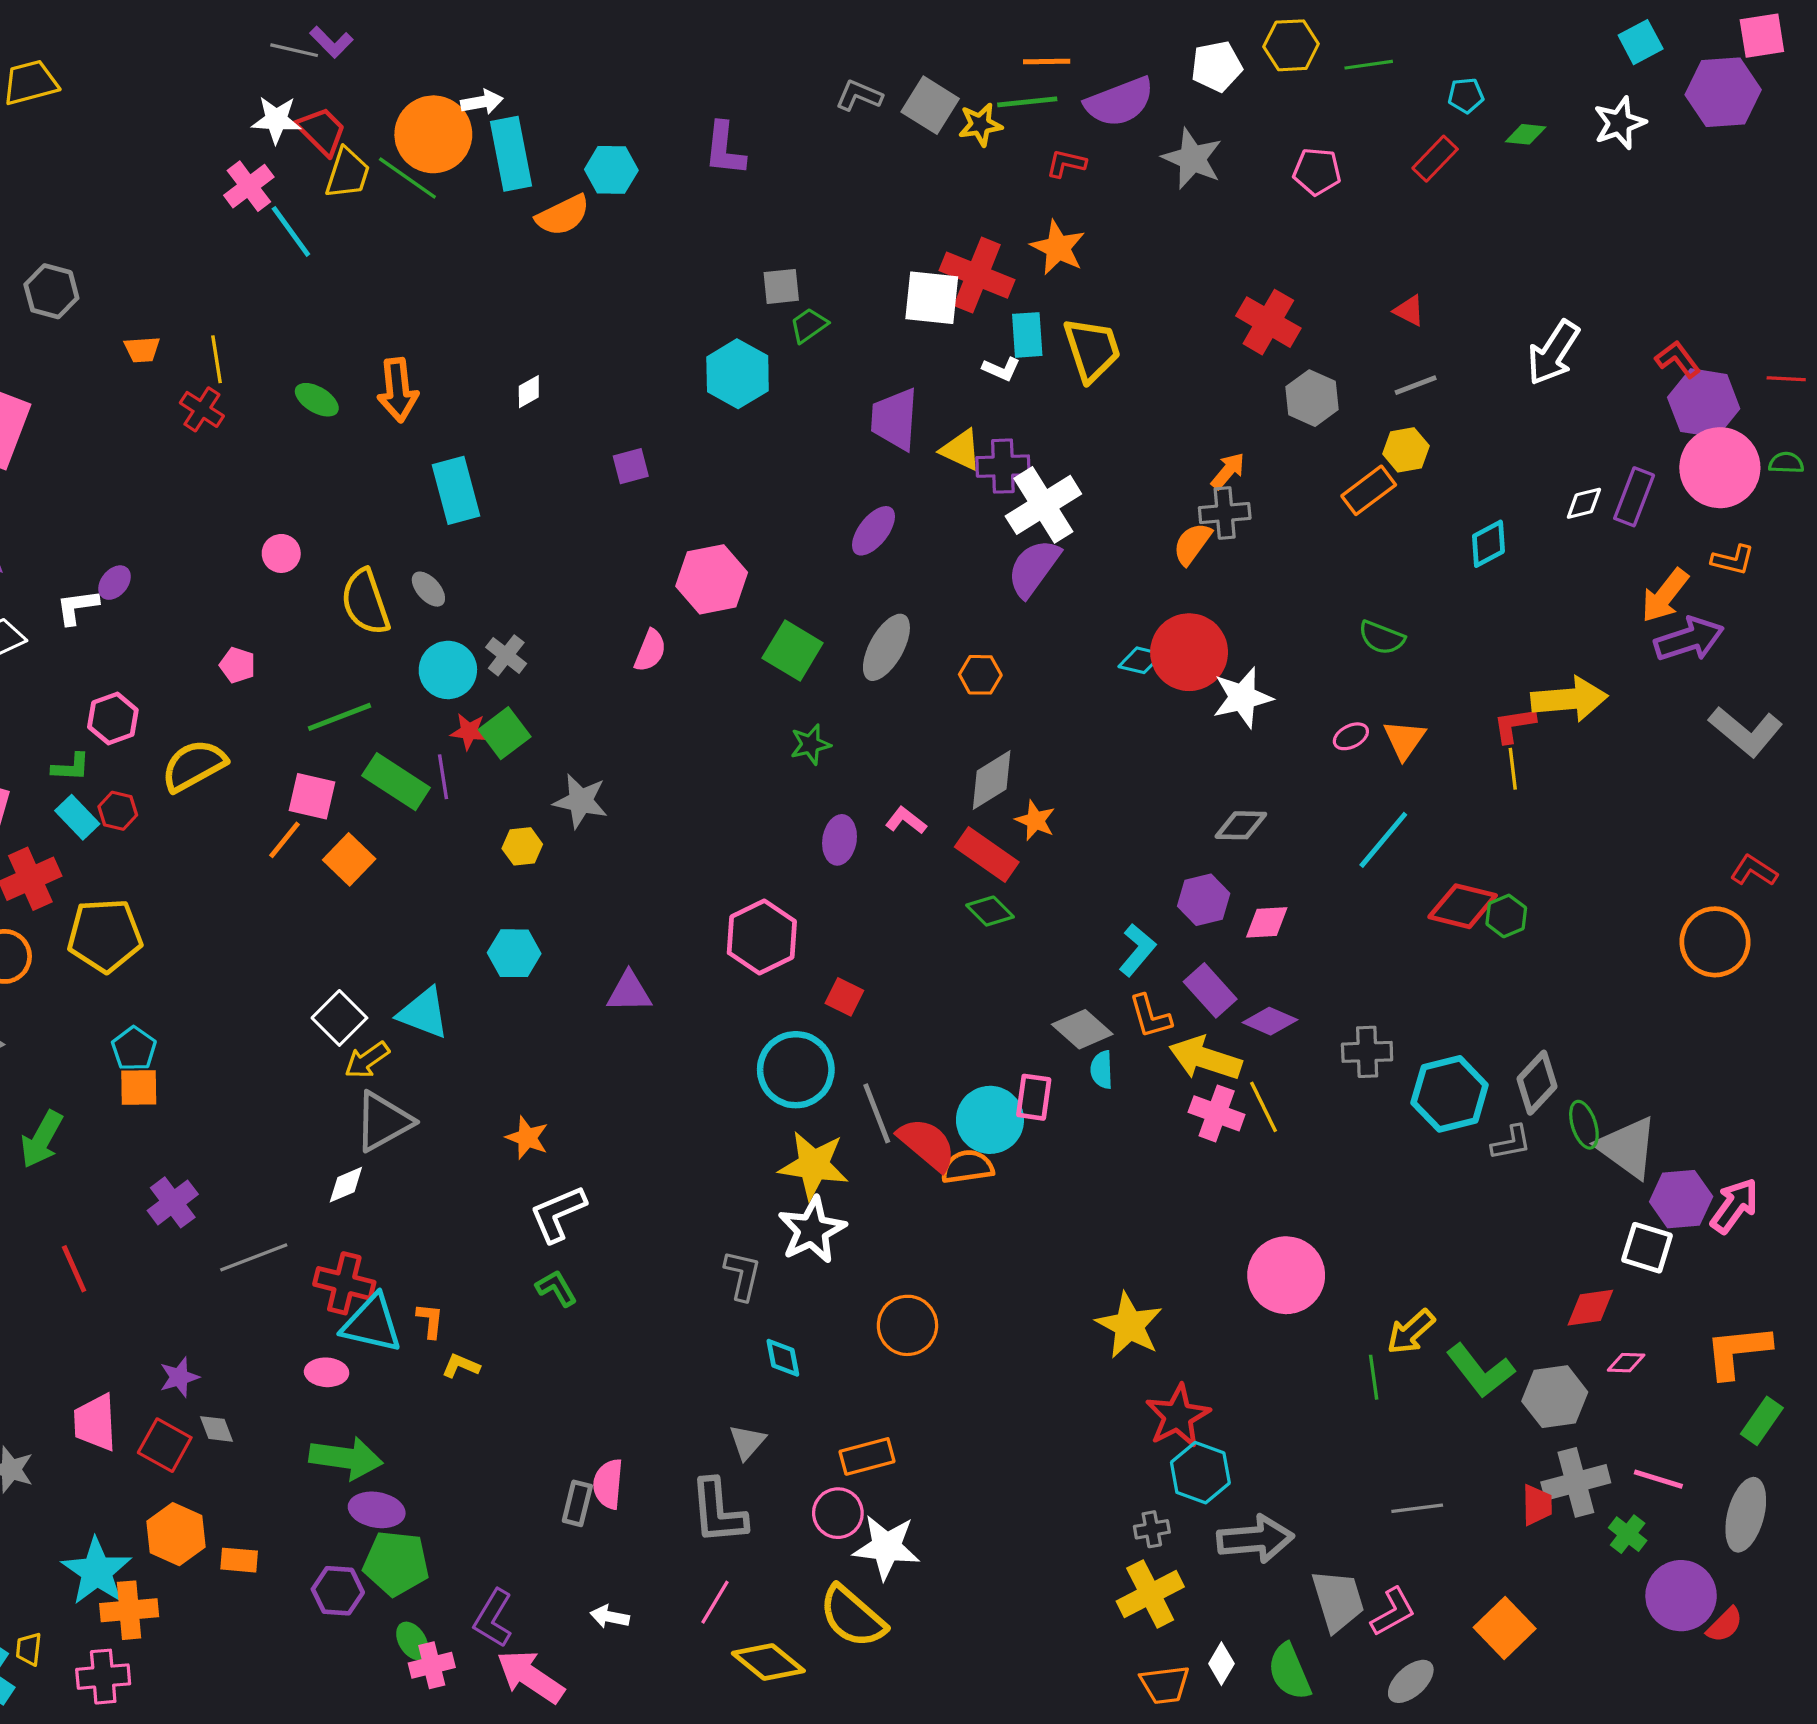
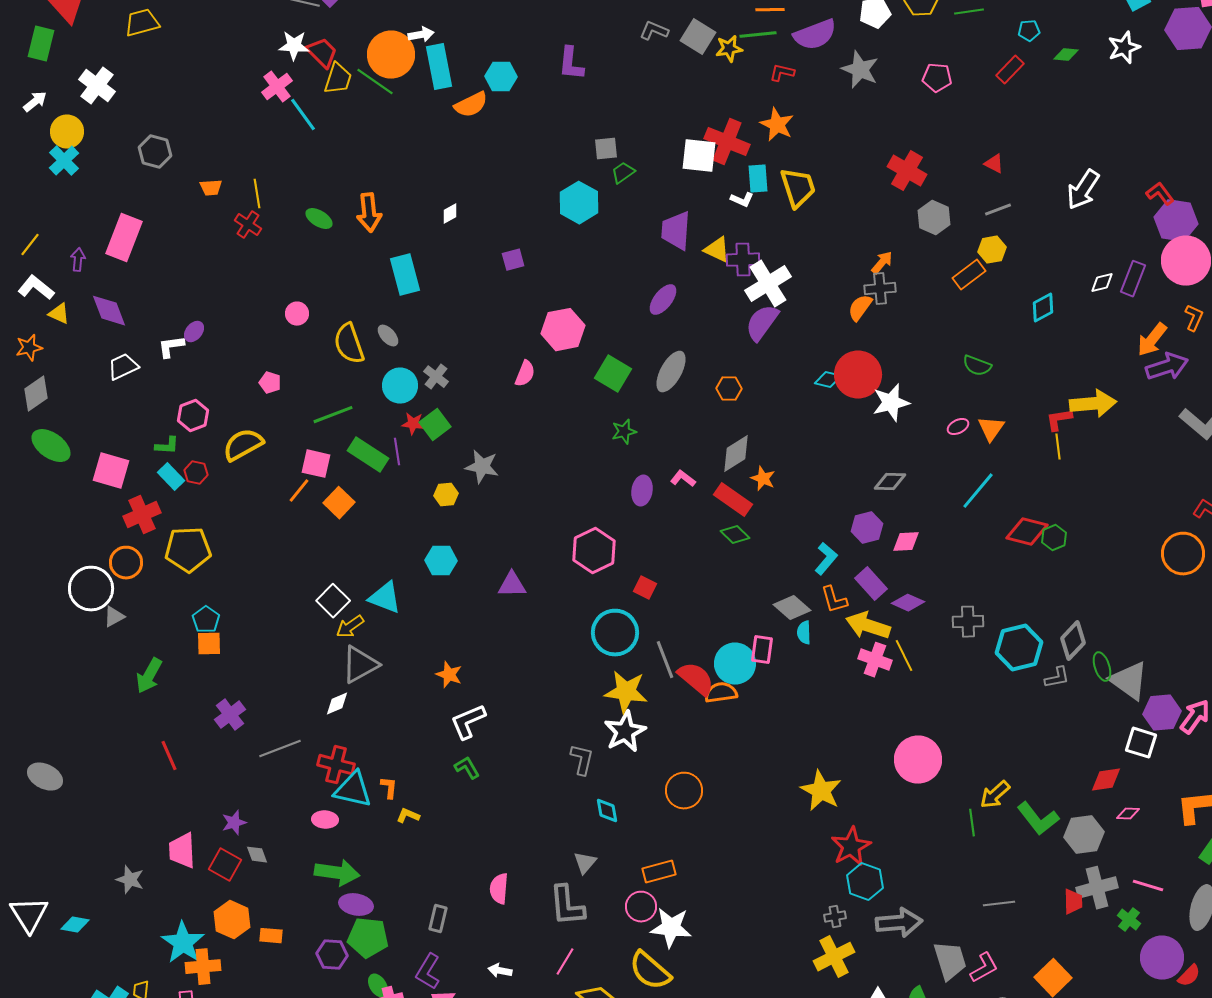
orange L-shape: (1733, 560) -> (1194, 318), turned -80
gray rectangle: (577, 1503) -> (438, 919), moved

